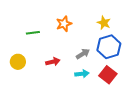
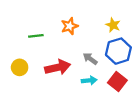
gray arrow: (83, 54) -> (90, 59), turned -112
red arrow: (53, 62) -> (58, 67), size x1.6

